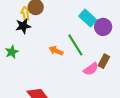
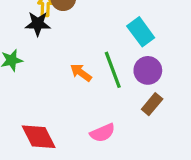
purple circle: (103, 27) -> (148, 70), moved
pink semicircle: (91, 69) -> (103, 133), moved

